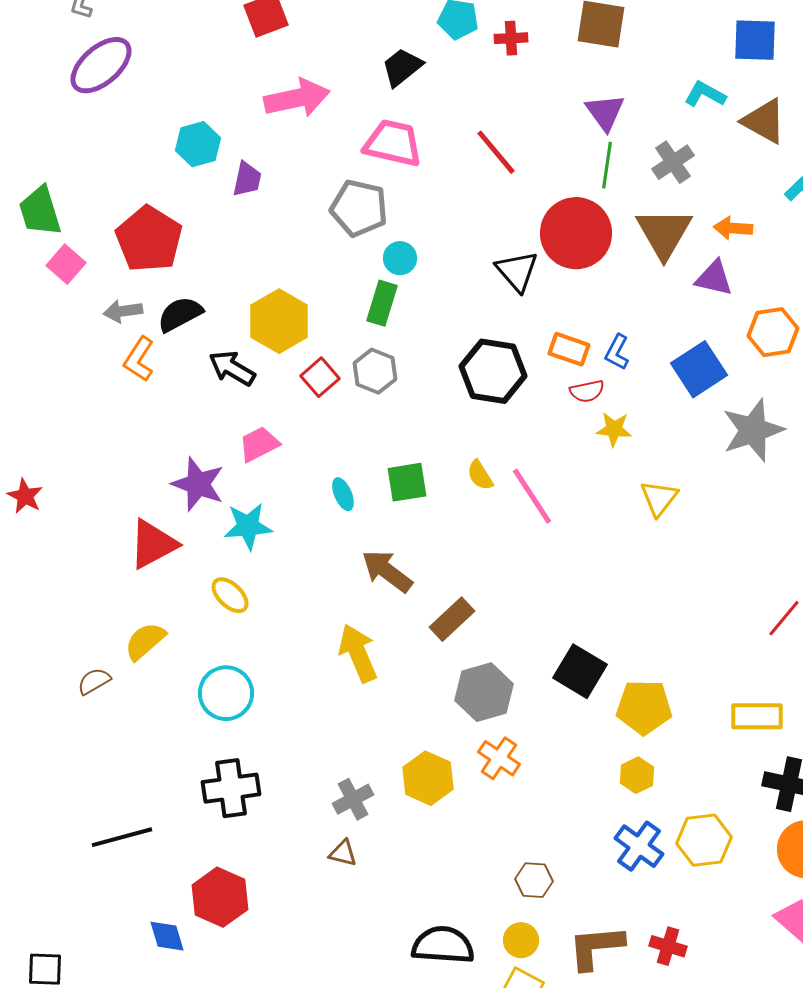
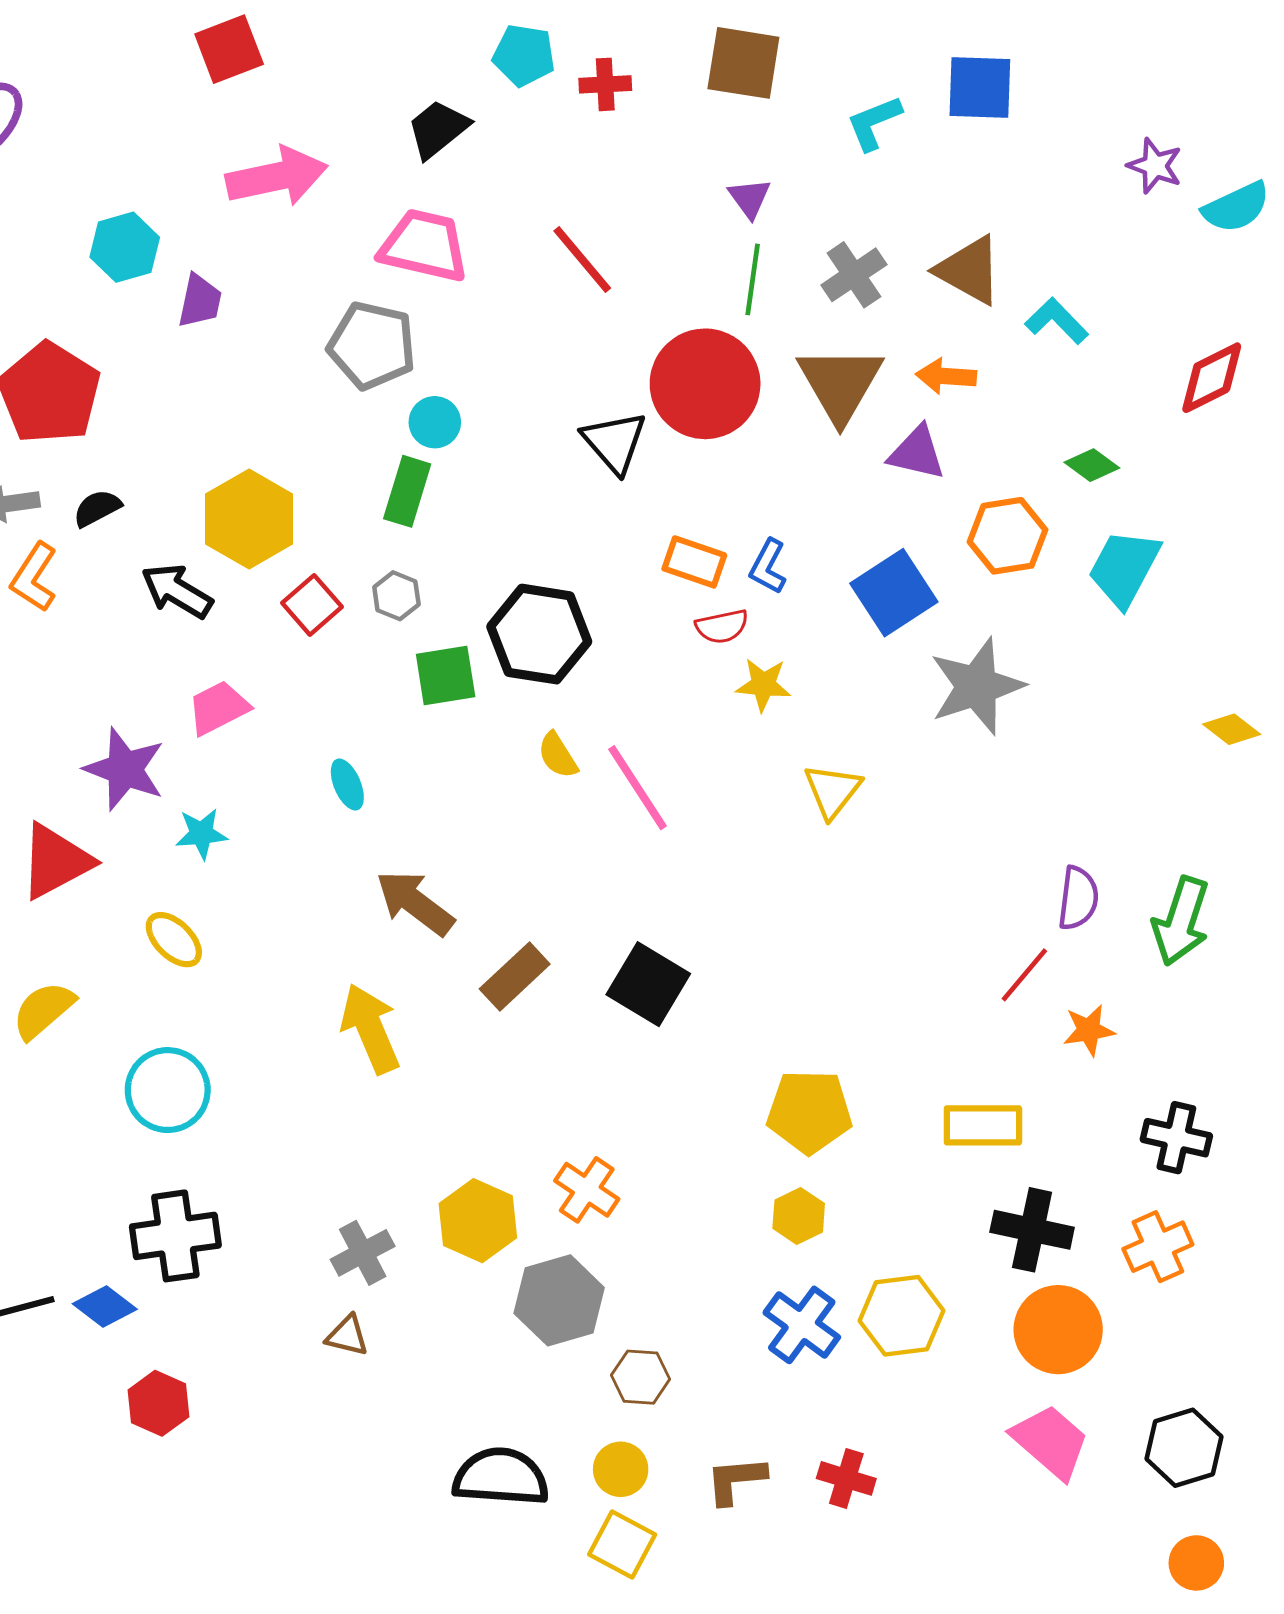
cyan L-shape: (705, 94) -> (874, 123), moved, turned -51
purple triangle: (605, 112) -> (750, 198), size x0.7
brown triangle: (764, 121) -> (969, 270), moved
black semicircle: (180, 314) -> (97, 508), size x0.7
gray hexagon: (375, 371) -> (396, 596), size x0.7
black hexagon: (493, 371) -> (539, 634), moved
green square: (407, 482) -> (446, 676), moved
cyan star: (248, 526) -> (201, 834), size x0.7
black square: (580, 671) -> (648, 984), moved
gray hexagon: (484, 692) -> (559, 1300), moved
red hexagon: (220, 897) -> (158, 1403), size x0.7
blue diamond: (167, 936) -> (105, 1307), moved, turned -36
brown L-shape: (596, 947) -> (736, 1480), size x0.7

